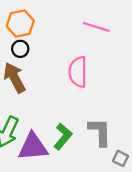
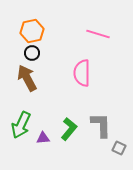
purple triangle: (33, 147) -> (43, 138), size x0.5

